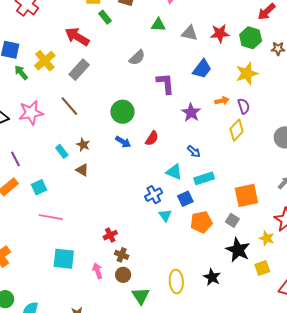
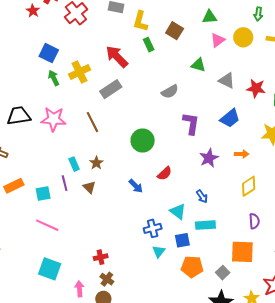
purple semicircle: (244, 106) -> (254, 221), moved
blue arrow: (123, 142) -> (136, 186), moved
purple line: (15, 159) -> (65, 183), moved

